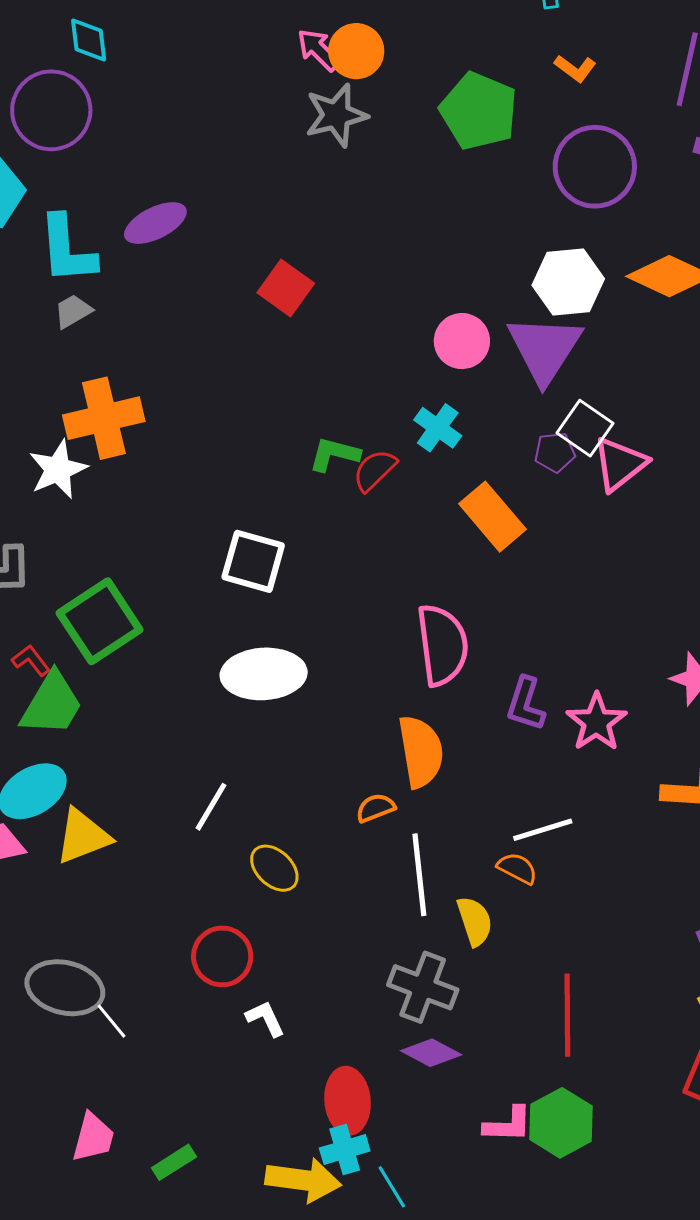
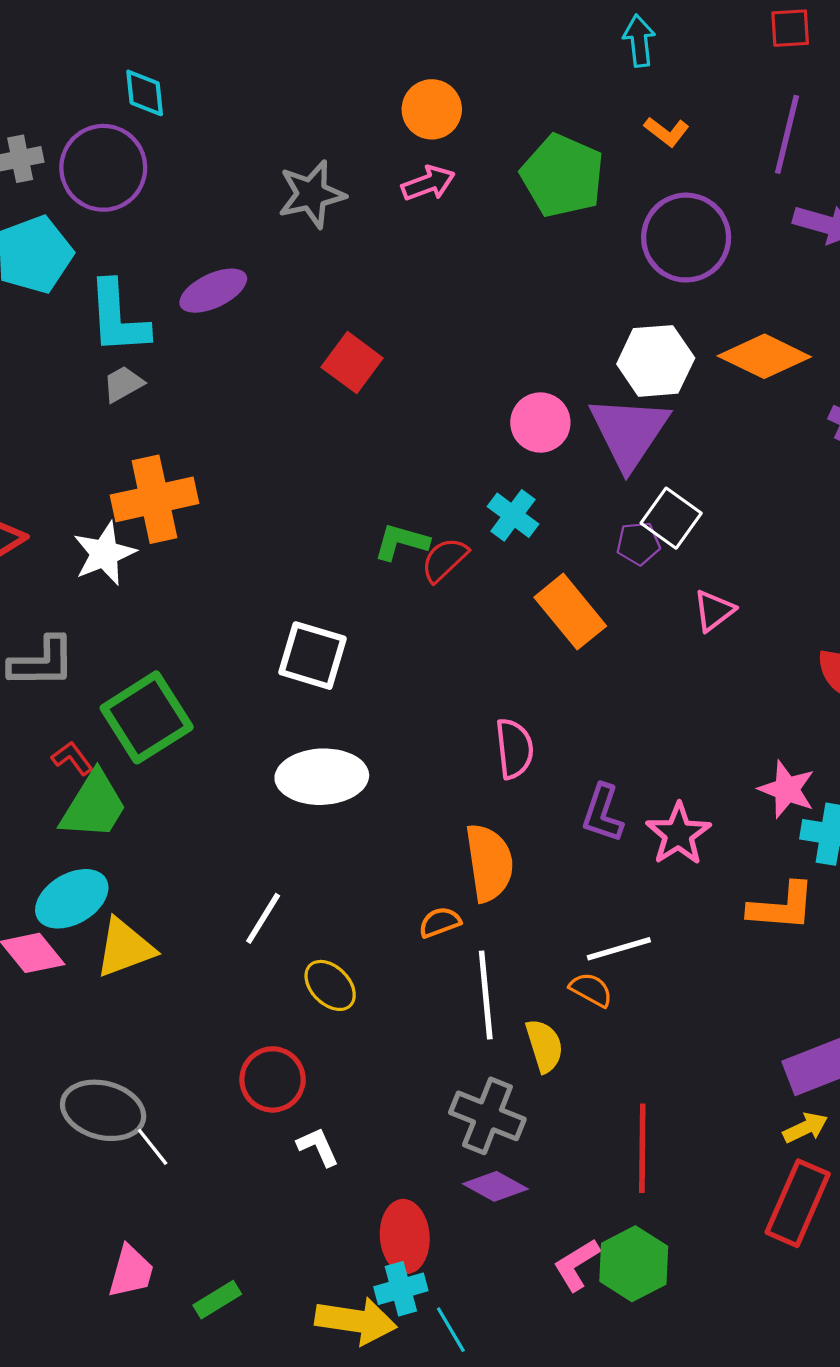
pink arrow: (319, 50) -> (428, 183), moved, turned 114
gray star: (336, 115) -> (312, 194), moved
pink triangle: (620, 464) -> (714, 611), moved, size x0.7
pink semicircle: (442, 645) -> (514, 749), size x0.7
pink L-shape: (508, 1125) -> (577, 1265), turned 146

